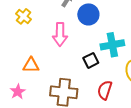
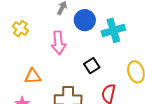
cyan cross: (112, 45) -> (113, 30), moved

